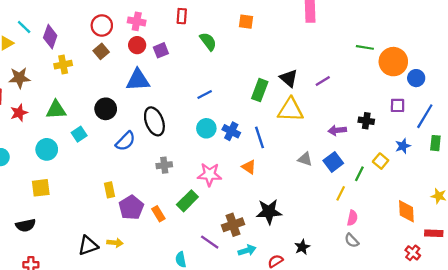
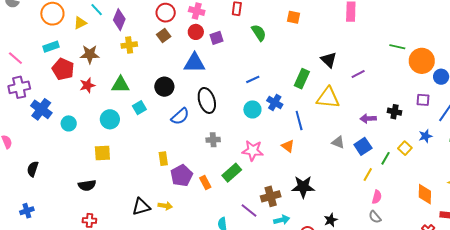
black triangle: (289, 78) -> (329, 60), moved
blue cross: (231, 131) -> (275, 102), moved

